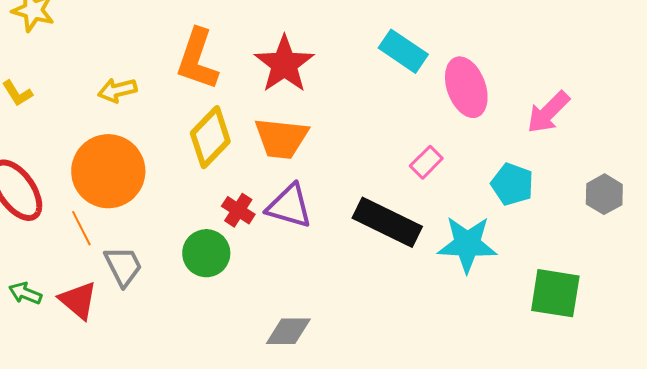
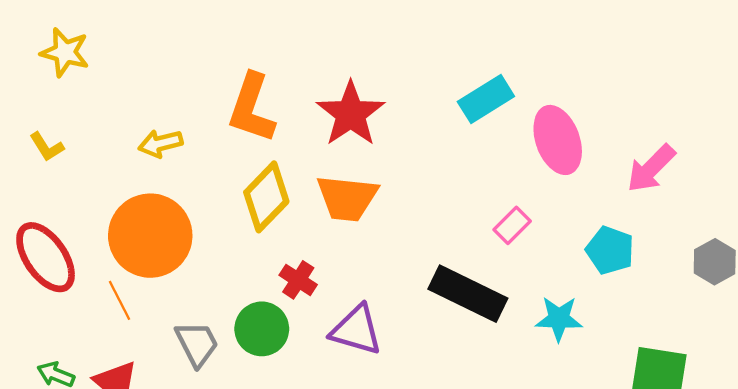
cyan rectangle: (403, 51) -> (486, 99), turned -66
purple triangle: (289, 206) -> (356, 330), moved
cyan star: (467, 244) -> (559, 319), size x0.7
gray trapezoid: (123, 266) -> (197, 344), moved

